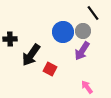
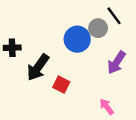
gray circle: (83, 31) -> (98, 28), moved
purple arrow: (82, 51) -> (116, 62), moved

